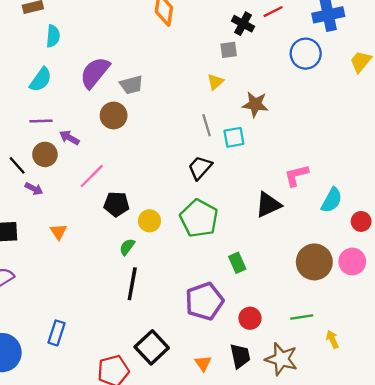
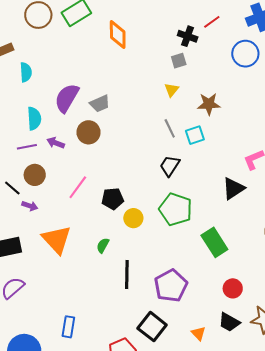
cyan semicircle: (41, 80) -> (34, 118), moved, turned -30
purple arrow: (69, 138) -> (56, 143), moved
black pentagon: (116, 204) -> (113, 199), moved
orange triangle: (58, 232) -> (57, 240), size x2.0
green semicircle: (127, 247) -> (103, 245), moved
green rectangle: (237, 263) -> (214, 242), size x1.6
purple pentagon: (204, 301) -> (171, 286), moved
black trapezoid: (240, 356) -> (229, 322), turned 140

